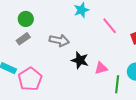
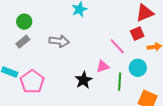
pink line: (110, 26) -> (117, 46), moved
black star: (80, 60) -> (84, 80), moved, turned 30

